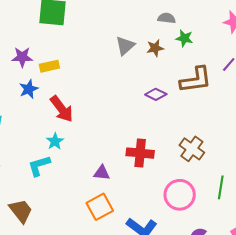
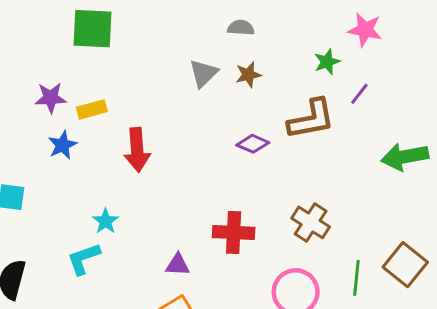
gray semicircle: (167, 18) -> (241, 28), moved
green star: (184, 38) -> (327, 62), moved, turned -30
red arrow: (62, 109) -> (137, 150), moved, turned 36

